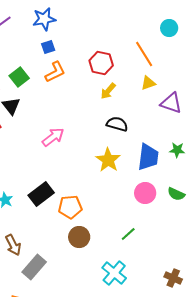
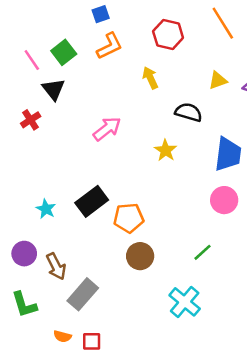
yellow triangle: (148, 83) -> (218, 80), moved
yellow arrow: (108, 91) -> (150, 78), moved, turned 114
yellow star: (108, 160) -> (166, 150), moved, size x0.7

